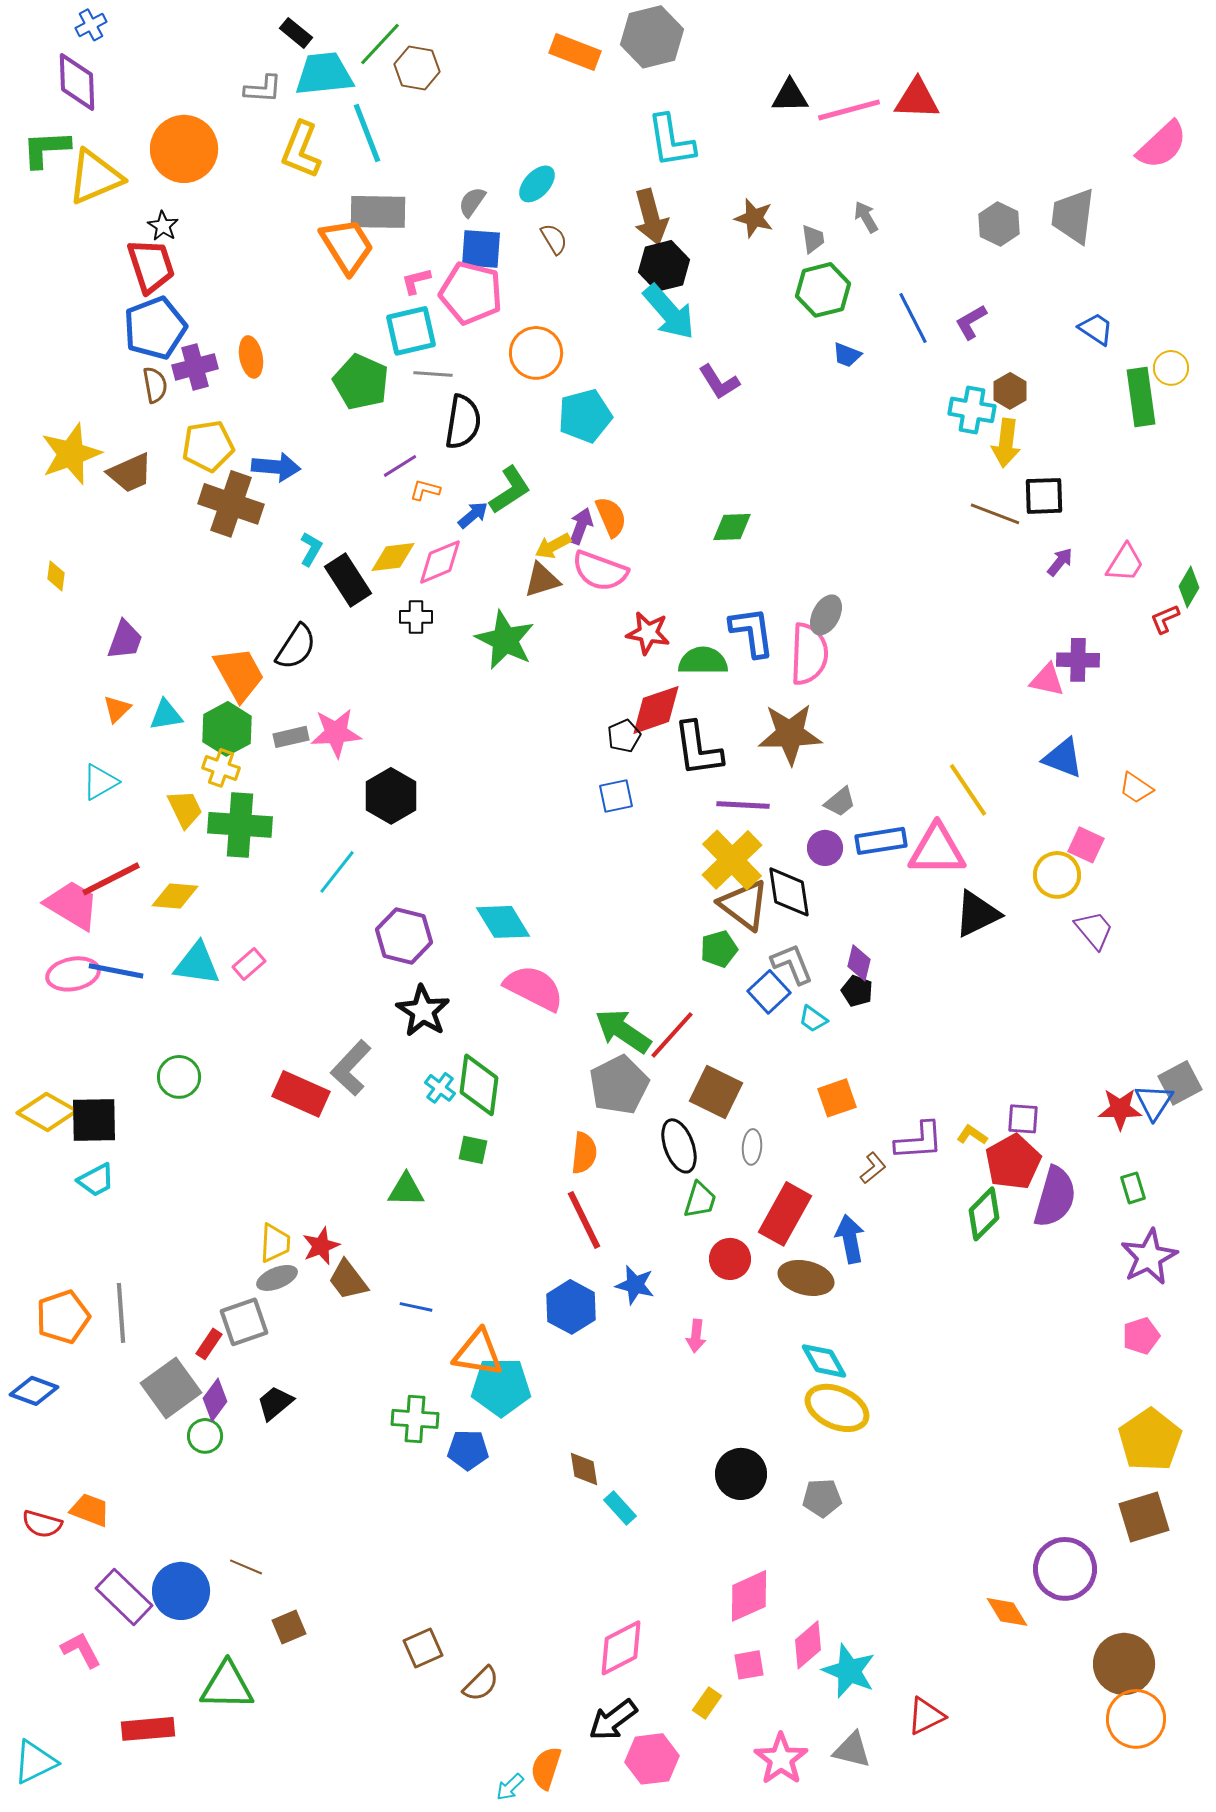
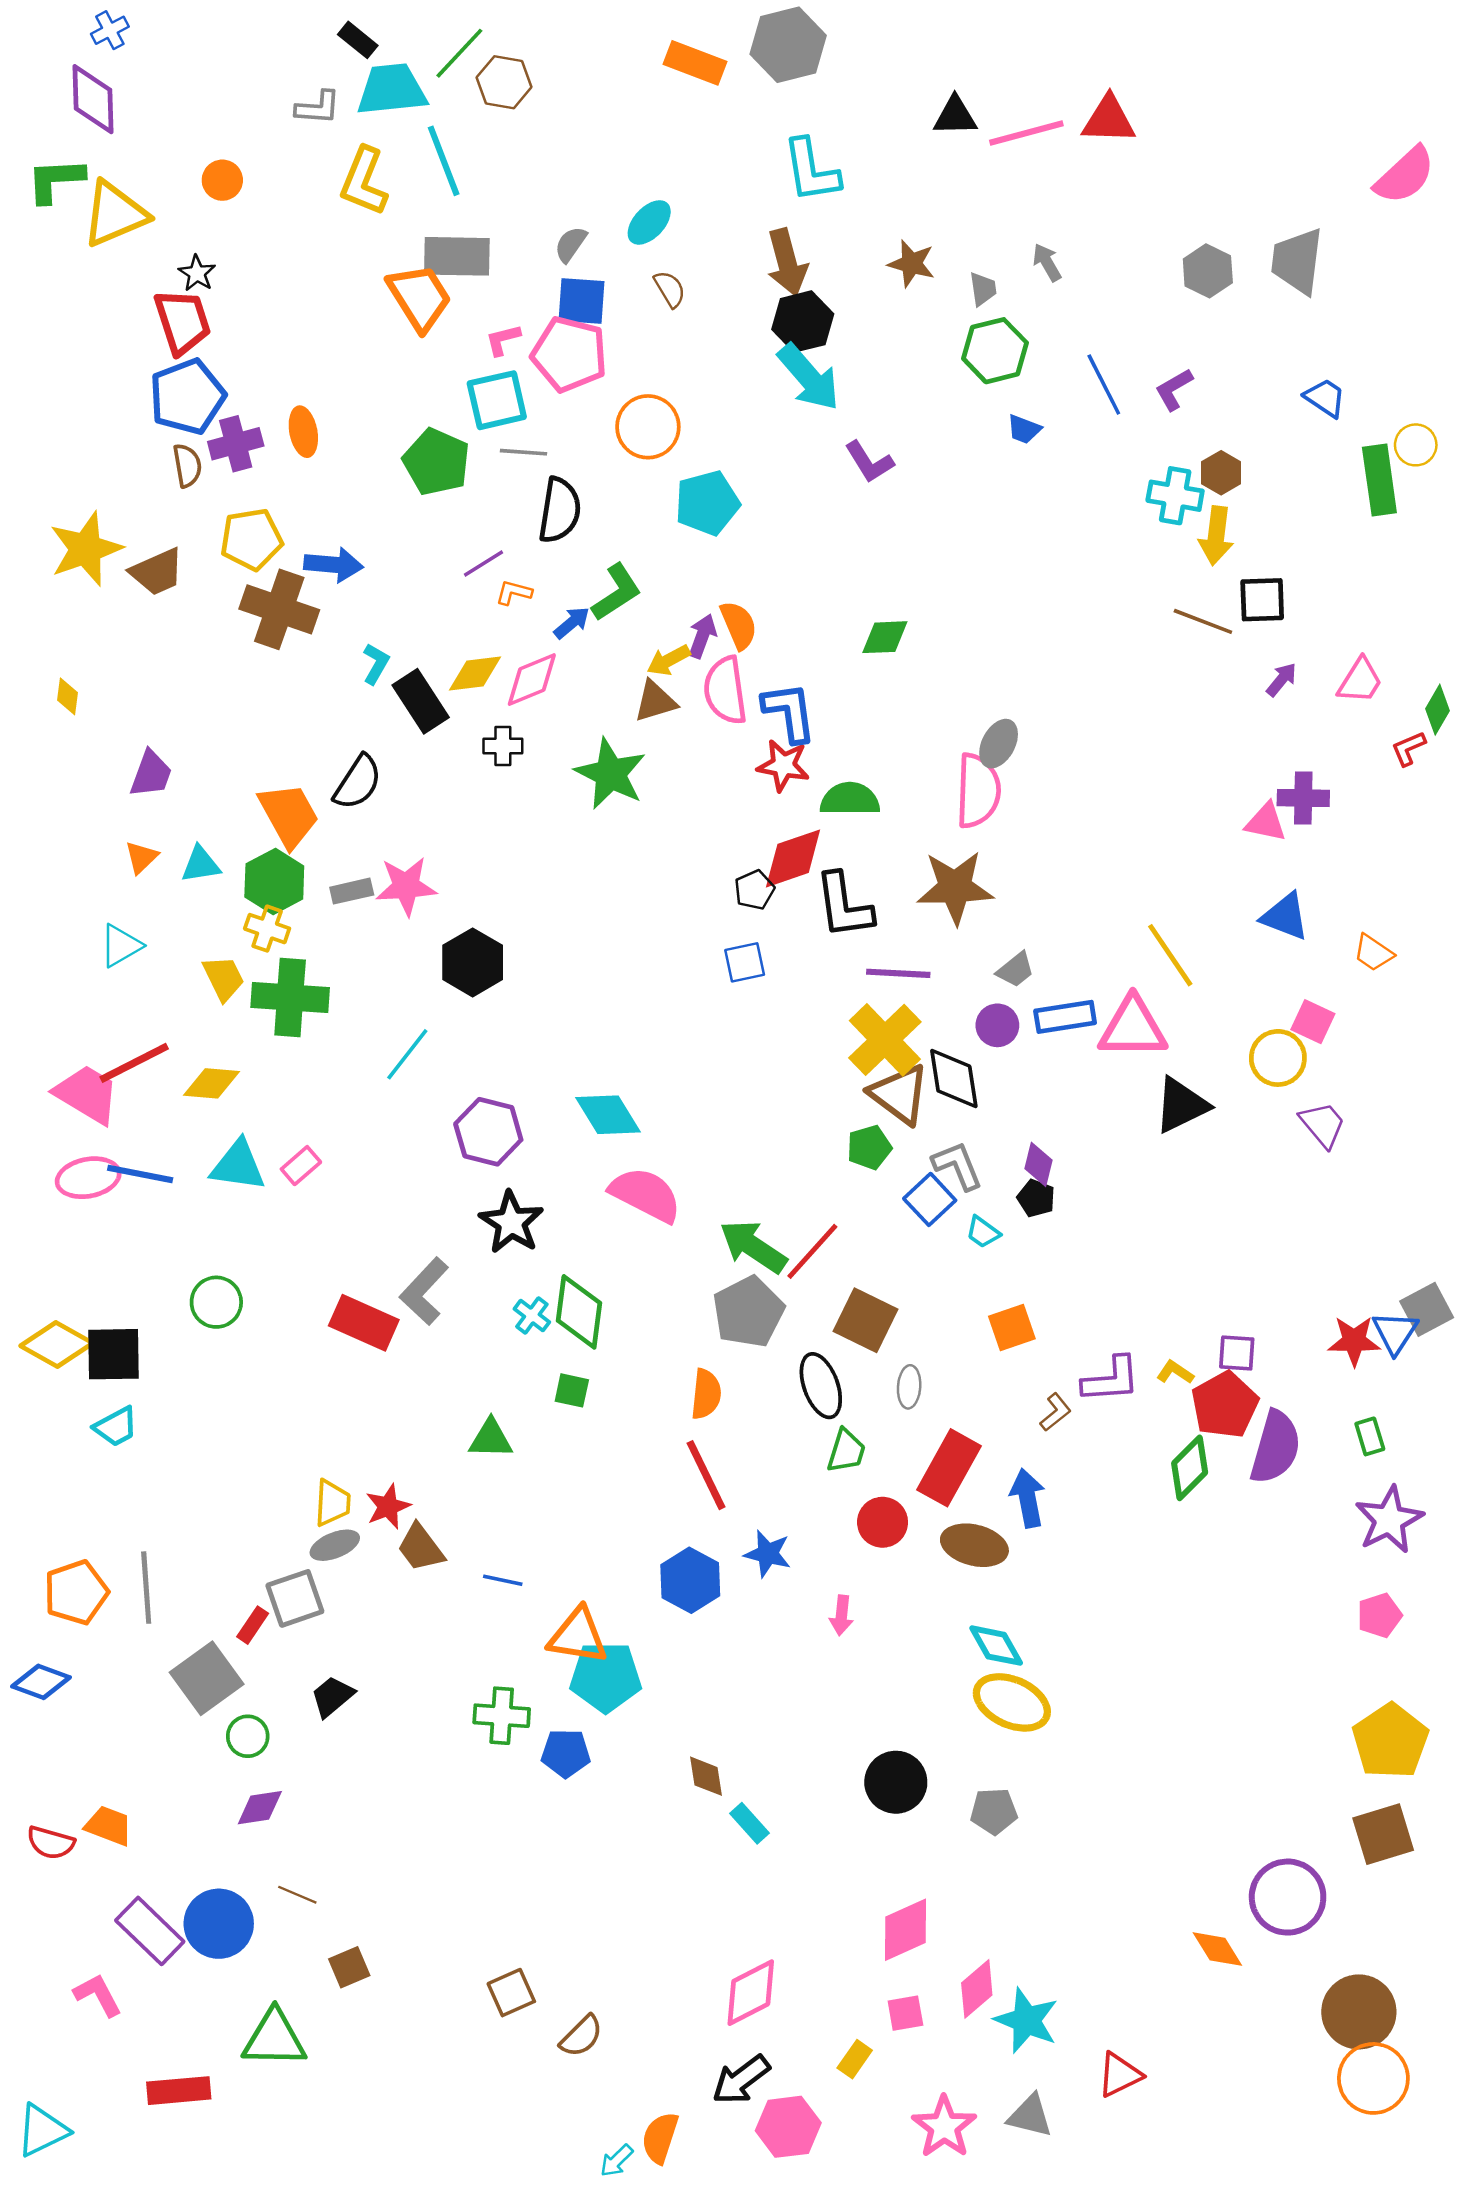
orange circle: (184, 149) -> (222, 180), size x0.5
pink semicircle: (600, 571) -> (725, 690), turned 62
blue L-shape: (752, 632) -> (789, 712), moved
purple diamond: (215, 1400) -> (260, 1808), moved, turned 45

